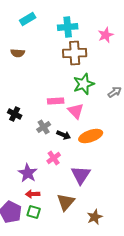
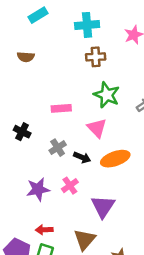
brown cross: (75, 53) -> (96, 57), size x0.7
green star: (84, 84) -> (107, 95), turned -30
pink rectangle: (56, 101) -> (61, 108), moved
purple star: (28, 173) -> (38, 189), moved, turned 30

